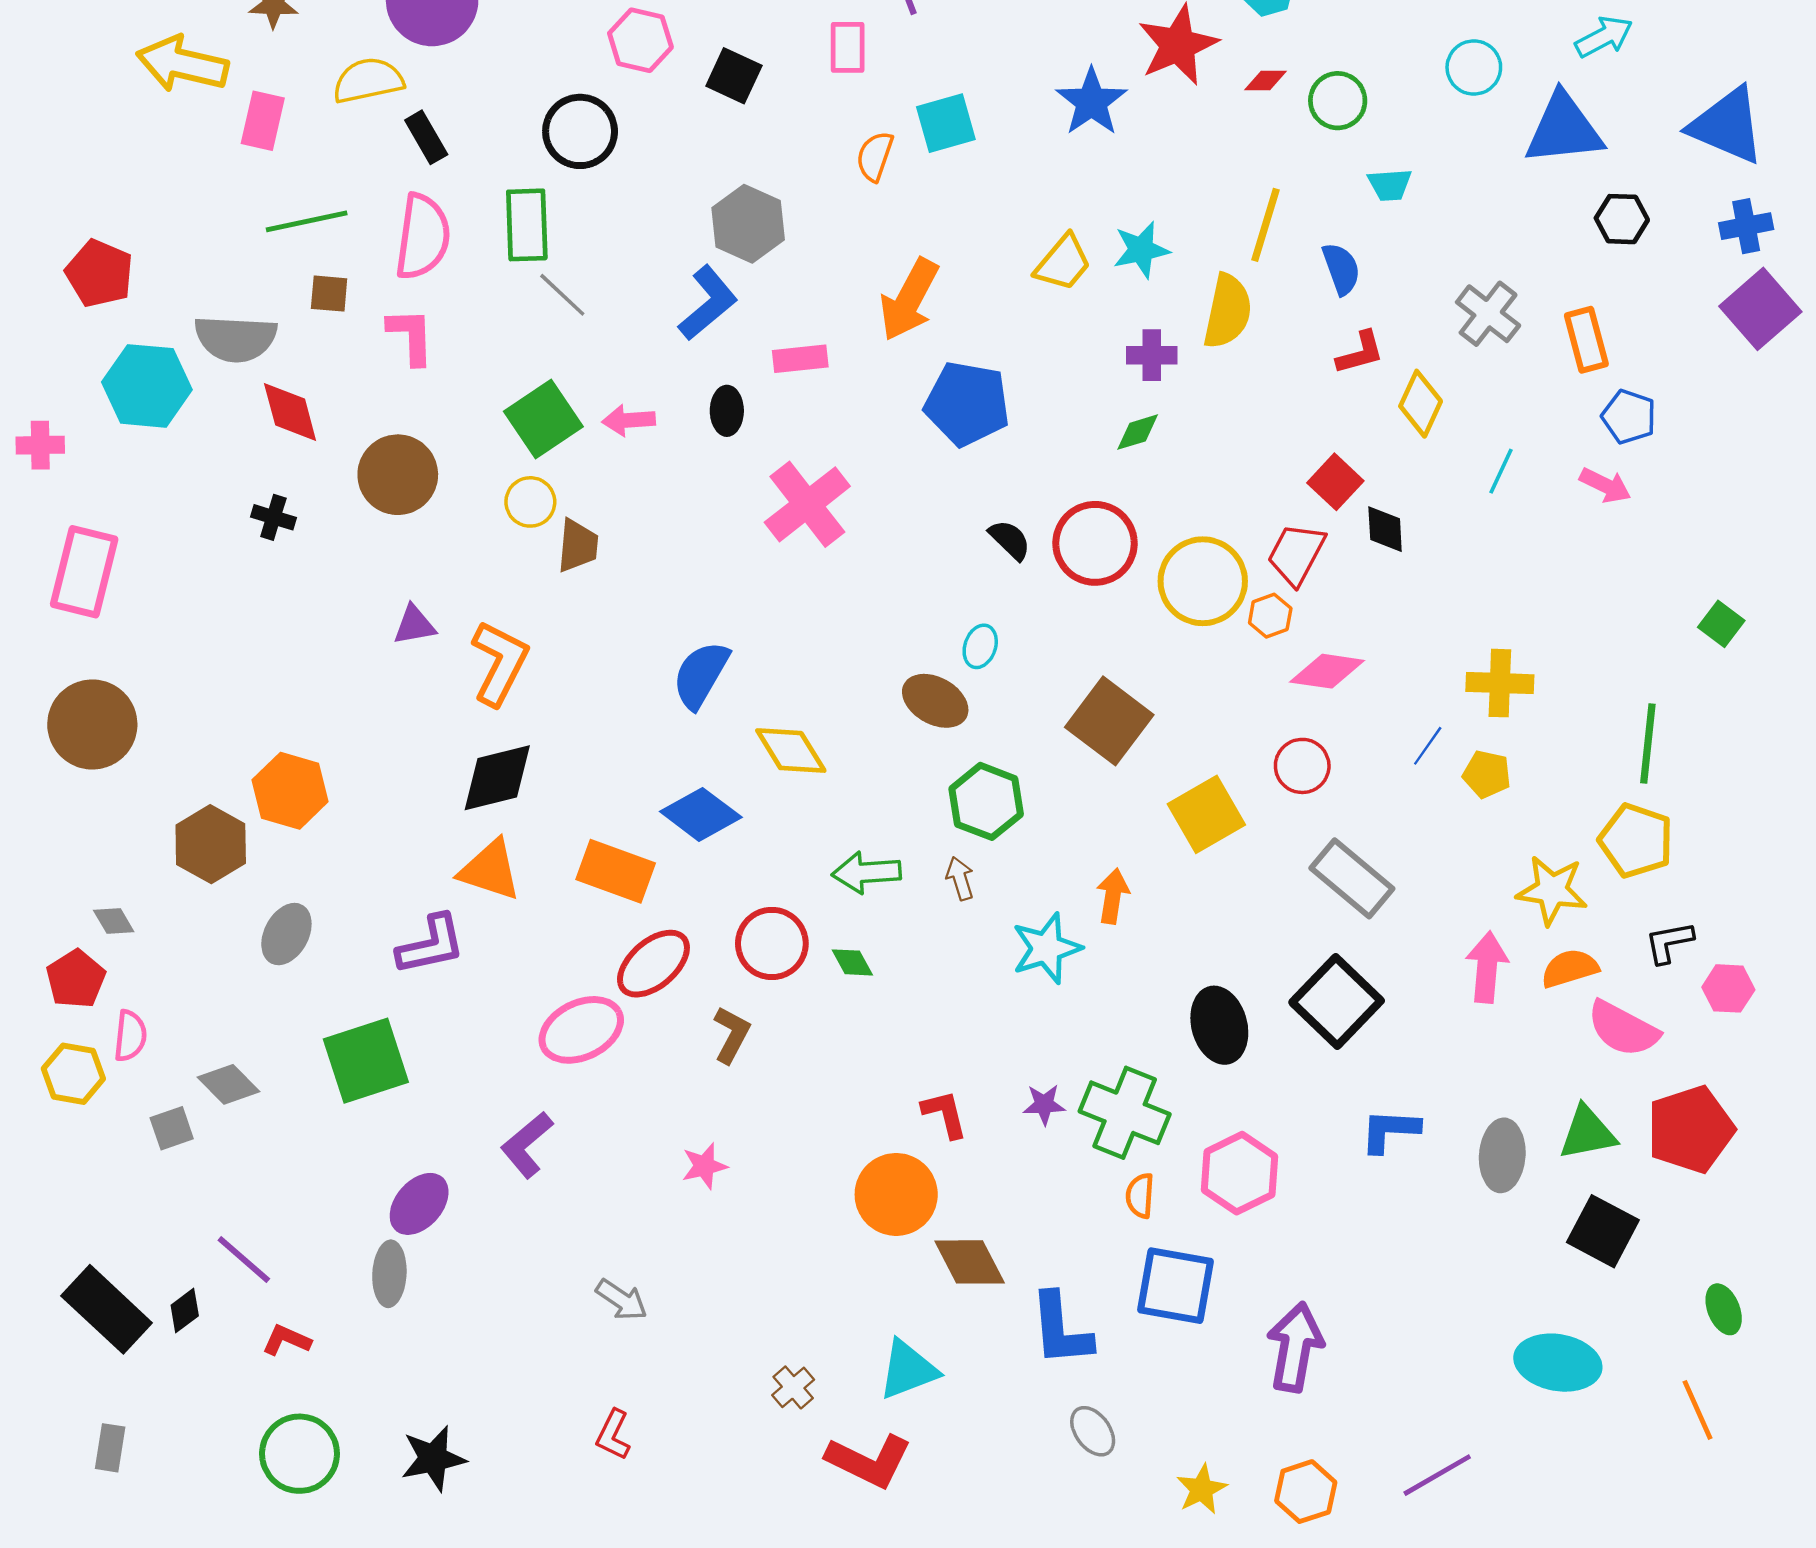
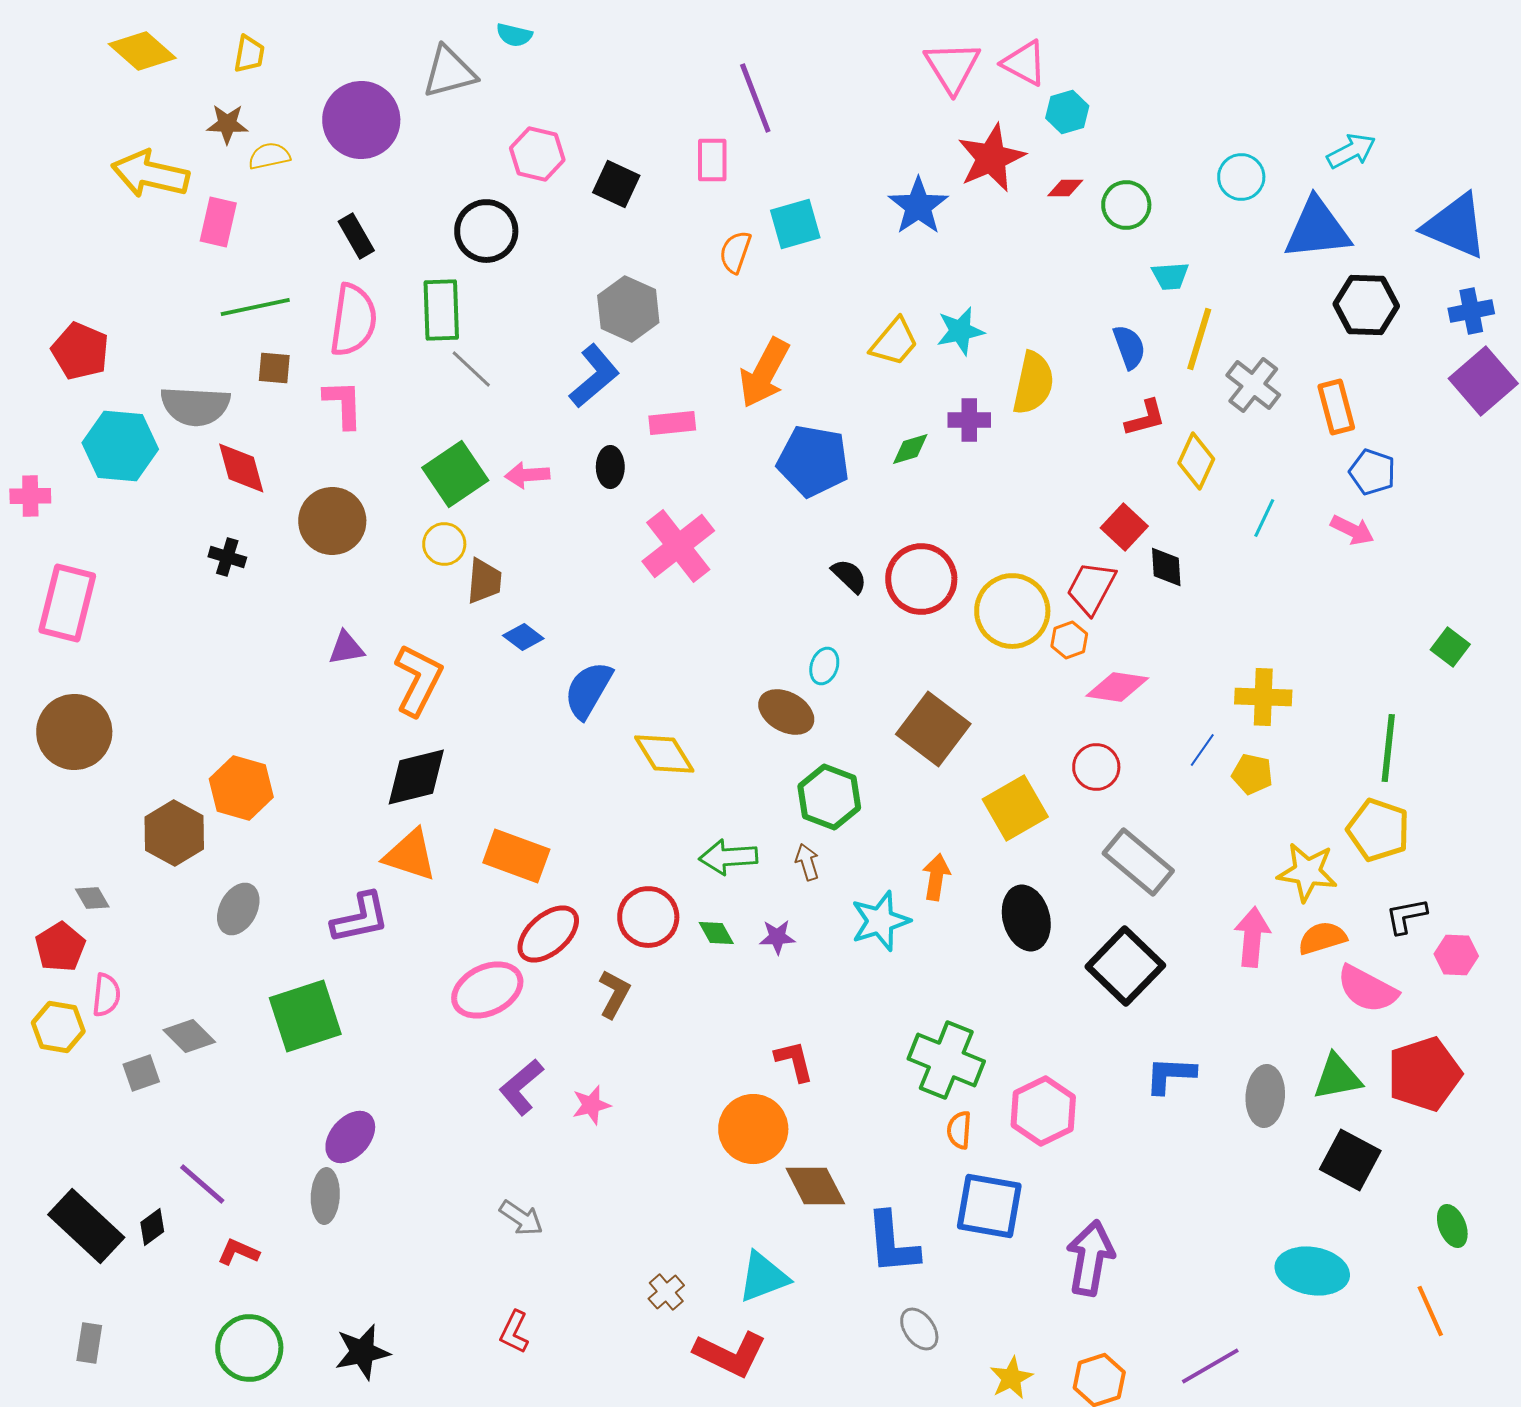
yellow semicircle: (368, 81) -> (269, 156), moved, size x0.7
black hexagon: (1622, 219) -> (1366, 305), size x1.4
yellow line: (1265, 225) -> (1199, 339), moved
green diamond: (1138, 432) -> (910, 449), moved
blue diamond: (701, 814) -> (523, 637), moved, size x0.6
black ellipse: (1219, 1025) -> (1026, 918), moved
purple star: (1044, 1104) -> (777, 937), moved
purple L-shape: (527, 1145) -> (521, 1087), moved

